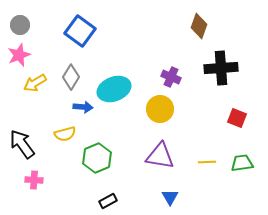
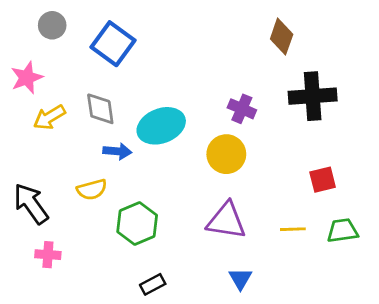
gray circle: (20, 25) -> (52, 25), moved
gray diamond: (71, 77) -> (100, 109), turned -40
red square: (237, 118) -> (323, 180), moved, turned -36

